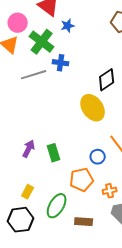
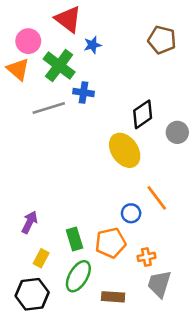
purple arrow: (29, 149) -> (30, 222), moved
green rectangle: (54, 153) -> (75, 239), moved

